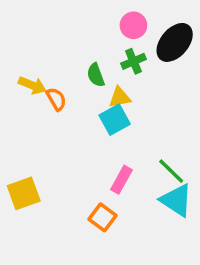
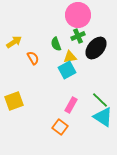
pink circle: (133, 25) -> (78, 15), size x1.6
black ellipse: (175, 42) -> (96, 48), moved
yellow arrow: (32, 85) -> (14, 42), moved, turned -56
yellow square: (24, 193) -> (14, 101), moved

